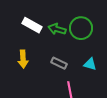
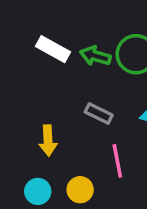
yellow arrow: (23, 59) -> (48, 141), moved

